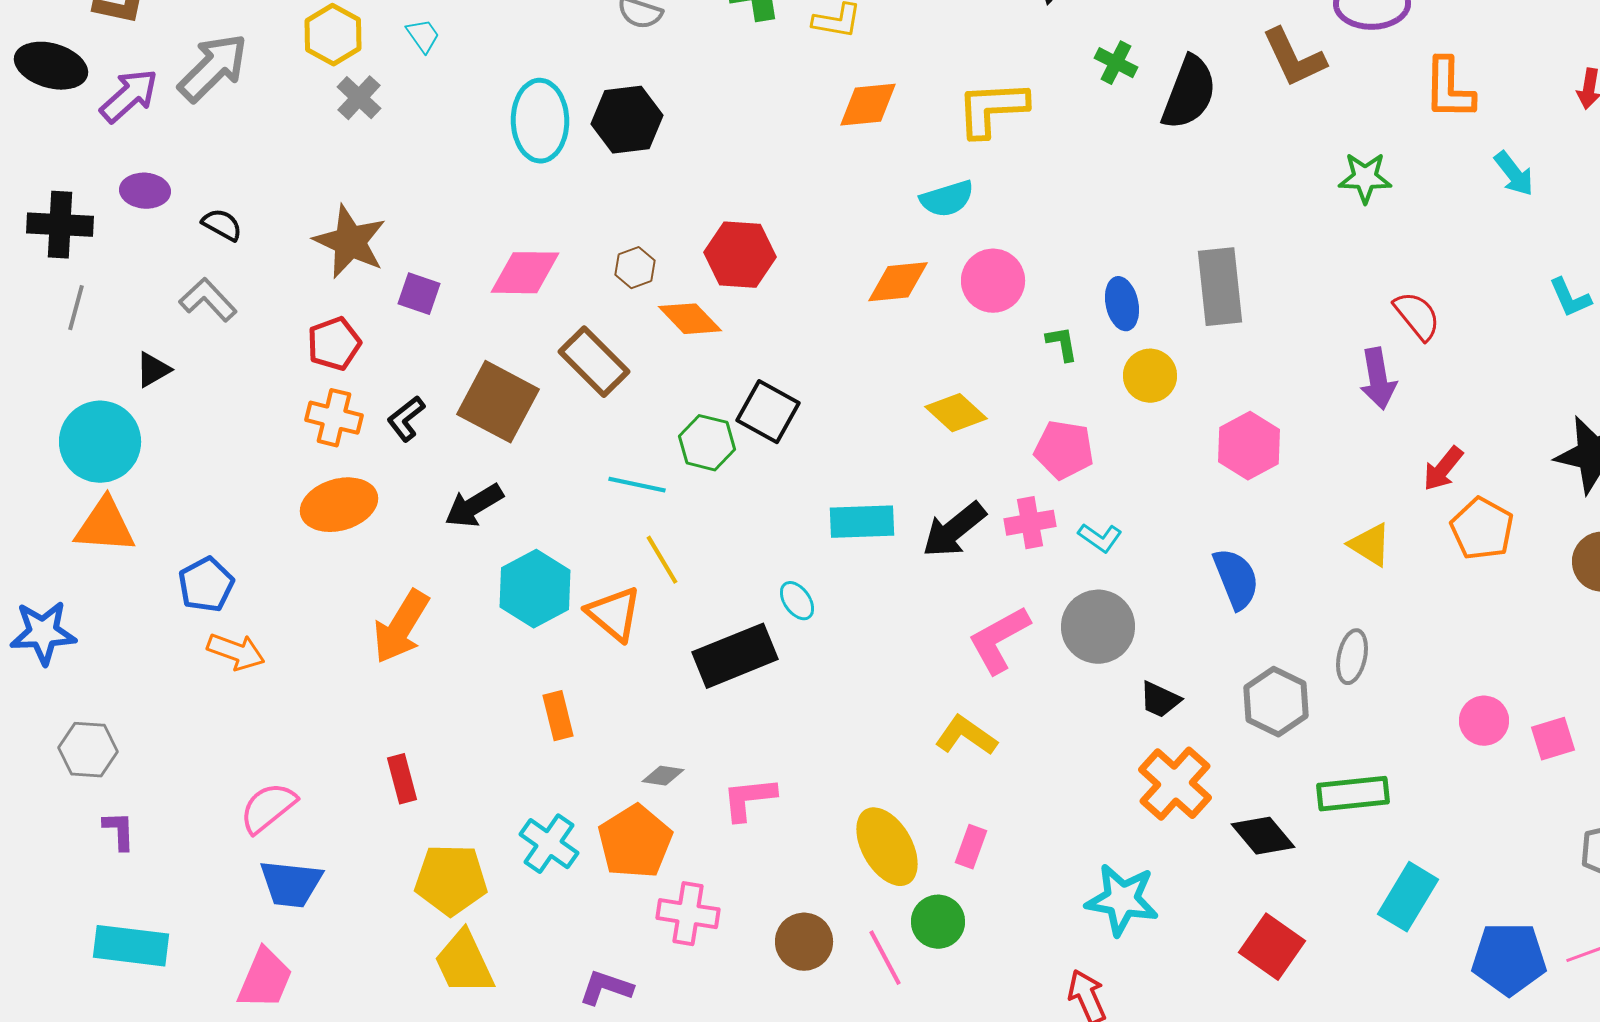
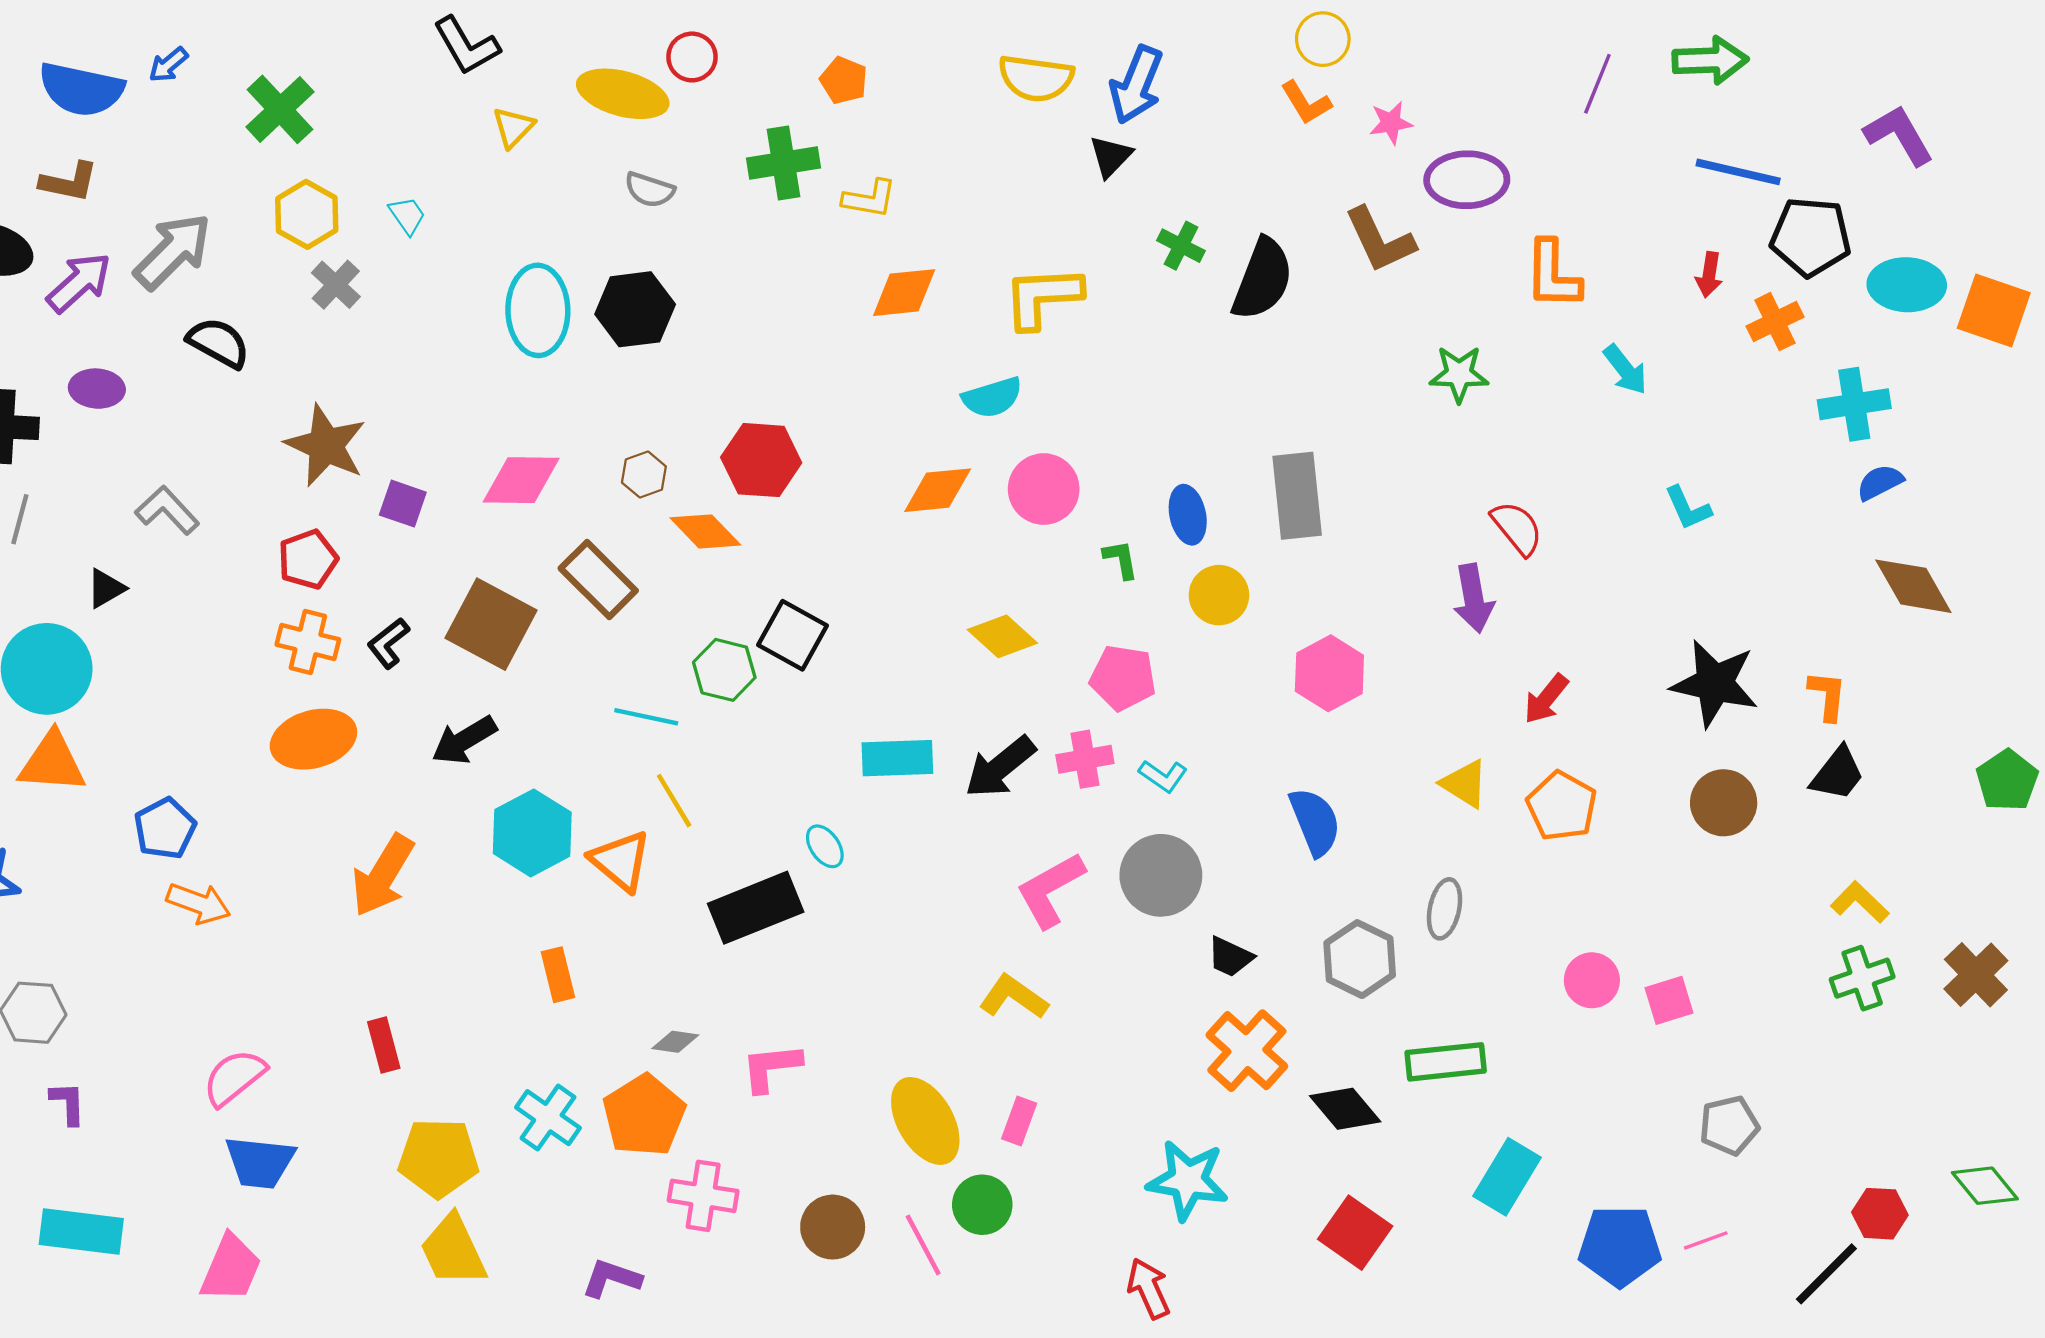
black semicircle: (222, 225) -> (219, 343), moved, size x1.4
orange pentagon: (1482, 529) -> (1562, 806), moved

